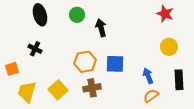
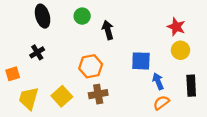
red star: (165, 14) -> (176, 27), moved
black cross: (35, 49) -> (37, 52), turned 32
blue square: (115, 64) -> (141, 61), moved

